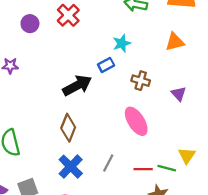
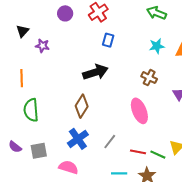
cyan star: (122, 43) -> (157, 46), moved
blue rectangle: (106, 65) -> (108, 40), moved, turned -56

